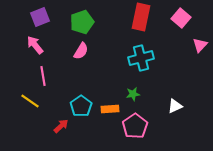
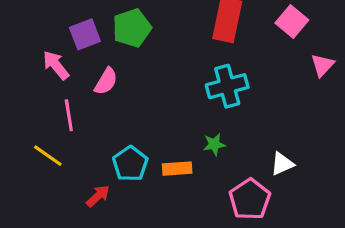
purple square: (40, 17) -> (85, 34), moved
pink semicircle: (81, 51) -> (106, 81), moved
pink pentagon: (135, 126) -> (250, 199), moved

